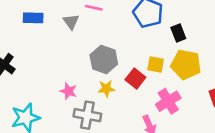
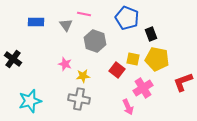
gray hexagon: (104, 60) -> (95, 41), moved
yellow star: (106, 89) -> (83, 76), moved
pink star: (68, 91) -> (65, 64), moved

